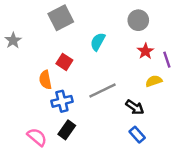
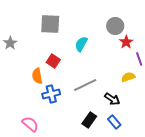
gray square: (61, 18) -> (50, 24), turned 30
red star: (145, 51) -> (126, 42), moved
black rectangle: (67, 130) -> (89, 120), moved

